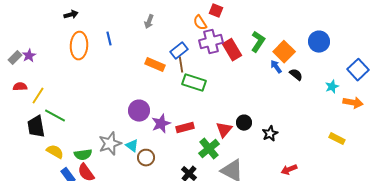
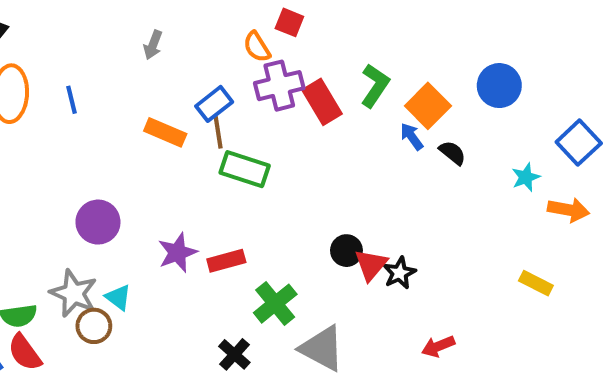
blue line: (109, 39) -> (71, 100), moved
purple circle: (139, 111) -> (98, 222), moved
red triangle: (224, 130) -> (371, 265), moved
gray star: (110, 144) -> (74, 293), turned -30
brown circle: (146, 158) -> (94, 326), moved

